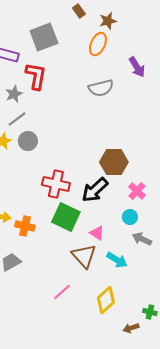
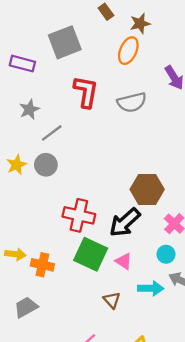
red L-shape: (36, 76) -> (86, 92), moved
gray line: (17, 119) -> (52, 133), moved
pink triangle: (97, 233) -> (124, 261), moved
brown triangle: (84, 256) -> (112, 300), size x0.6
cyan arrow: (117, 260) -> (151, 288), moved, turned -30

